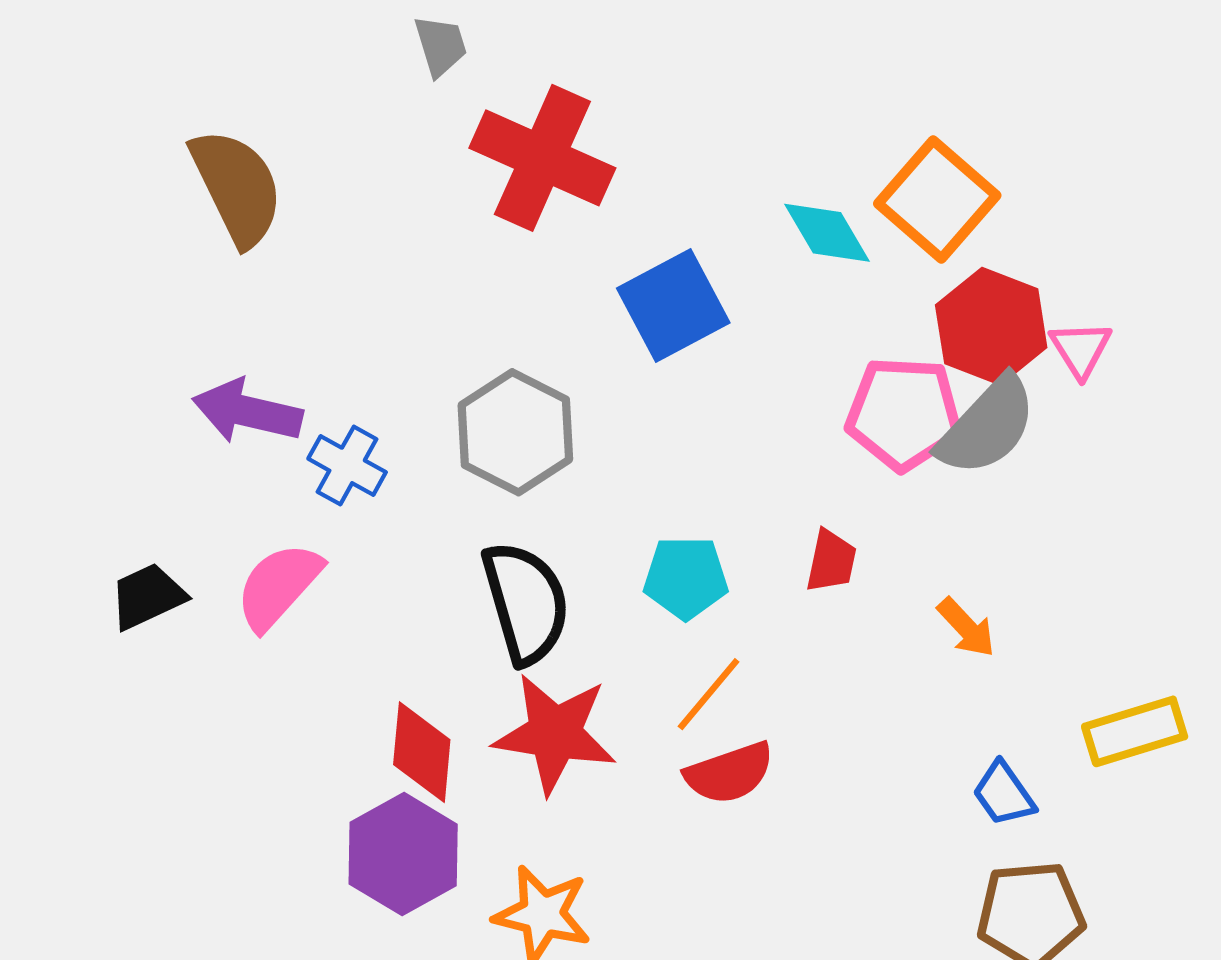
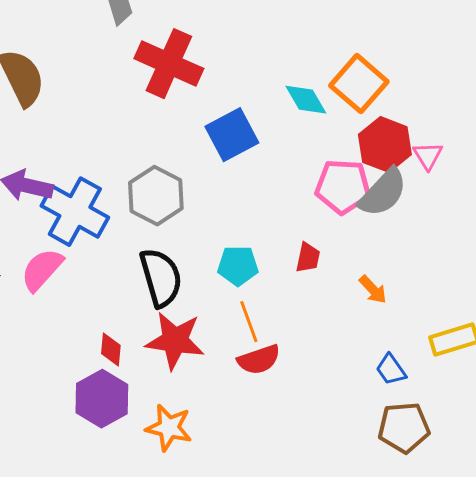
blue cross: (347, 465) -> (75, 212), size x1.8
orange line: (709, 694) -> (249, 322), turned -60
red diamond: (422, 752) -> (111, 350), size x0.7

